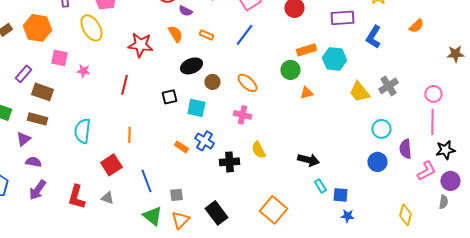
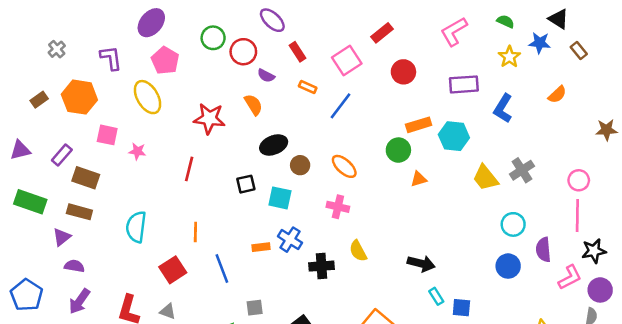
orange rectangle: (206, 35) -> (308, 87), moved
orange rectangle: (181, 147) -> (261, 247), turned -40
blue line: (146, 181) -> (222, 269), moved

